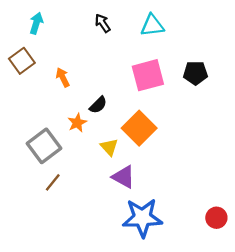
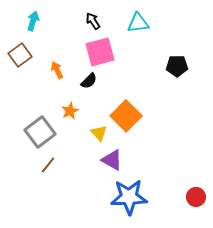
pink square: (148, 75) -> (100, 52), moved
black semicircle: (98, 105) -> (89, 81), moved

